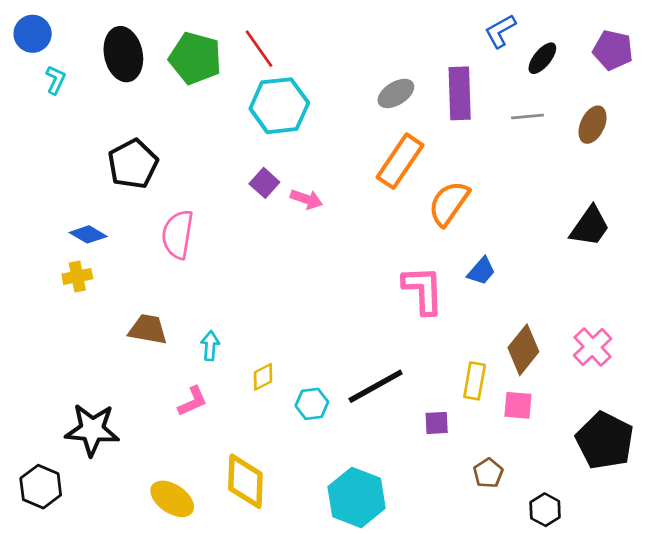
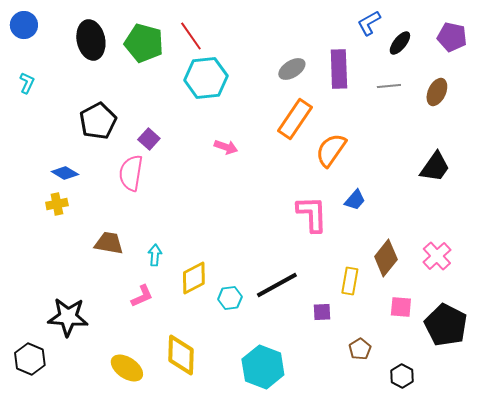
cyan L-shape: (56, 80) -> (27, 83), moved
purple square: (264, 183) -> (149, 139), moved
yellow diamond: (263, 377) -> (194, 278), size x1.6
pink square: (518, 405) -> (401, 307), moved

